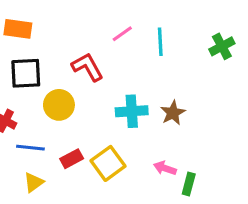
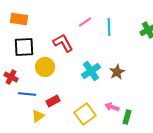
cyan cross: (132, 111) -> (91, 71), turned -30
yellow square: (108, 163) -> (85, 114), moved
yellow triangle: (34, 182) -> (38, 116), moved

